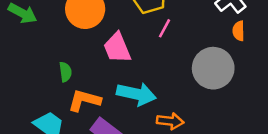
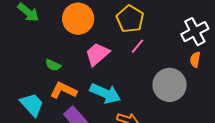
pink trapezoid: (117, 48) -> (97, 54), turned 60
green semicircle: (65, 72) -> (53, 65), turned 112

